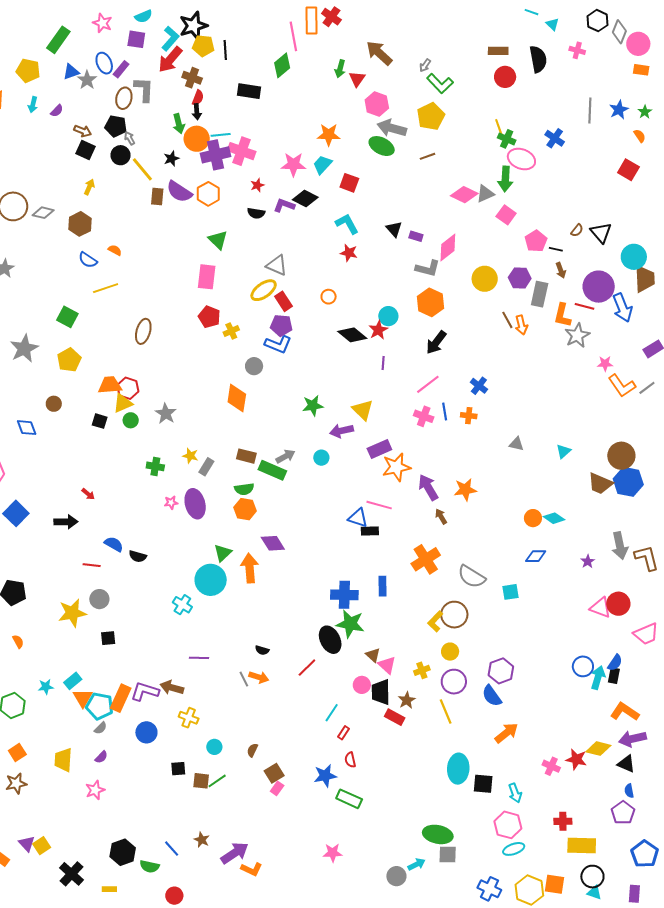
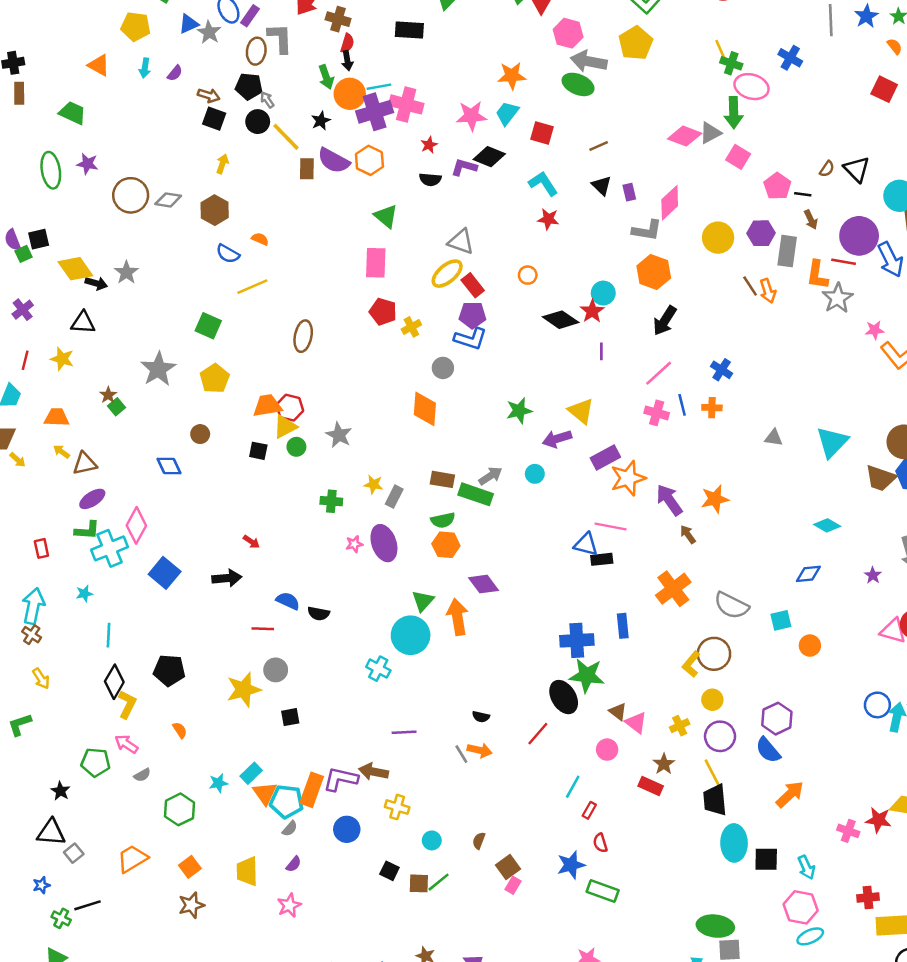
brown line: (428, 156) -> (599, 146), moved
purple rectangle: (416, 236) -> (629, 192), turned 64
cyan triangle: (563, 451) -> (832, 442), size x1.8
orange circle: (533, 518) -> (810, 646), moved
black trapezoid: (381, 692) -> (715, 800), moved
black square: (178, 769) -> (389, 871), turned 35

